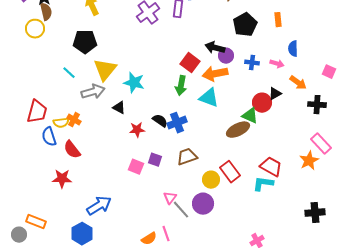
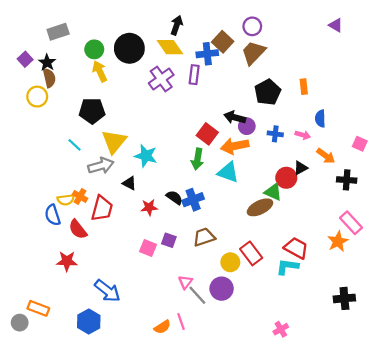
red trapezoid: (37, 112) -> (102, 208), moved
blue arrow: (99, 206) -> (107, 291), turned 70

